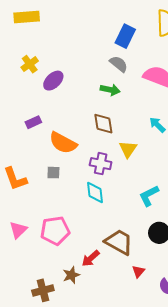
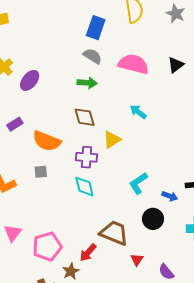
yellow triangle: (128, 149) -> (112, 140), turned 30
pink pentagon: (55, 231) -> (47, 247), moved

